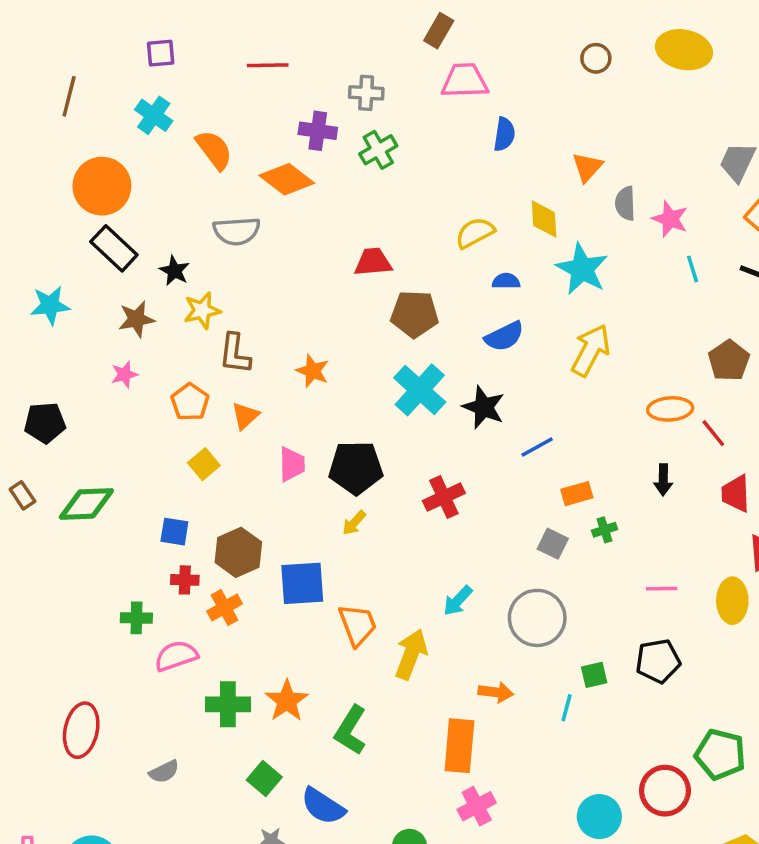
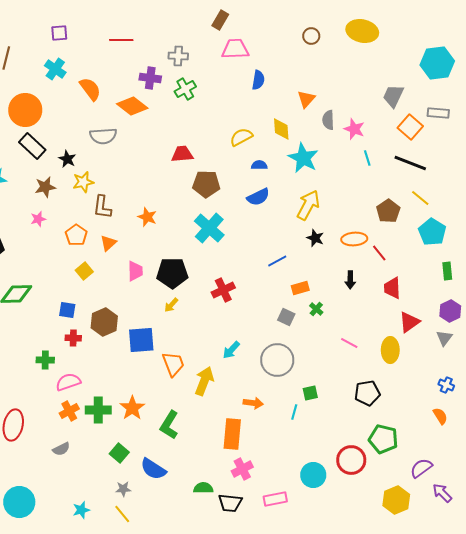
black star: (484, 407) -> (315, 238), moved, size x0.7
green cross: (605, 530) -> (316, 309), turned -32
pink line: (662, 589) -> (349, 343), turned 30
orange cross: (225, 608) -> (69, 411), moved
black pentagon: (658, 661) -> (367, 393), moved

